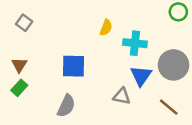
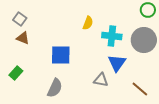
brown triangle: (19, 65) -> (23, 38), moved, turned -40
gray circle: (174, 65) -> (144, 40), moved

